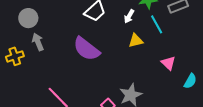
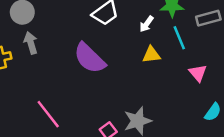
pink triangle: (168, 63) -> (198, 73), moved

